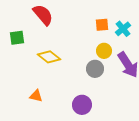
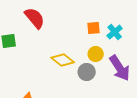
yellow diamond: (49, 57) -> (63, 60), moved

